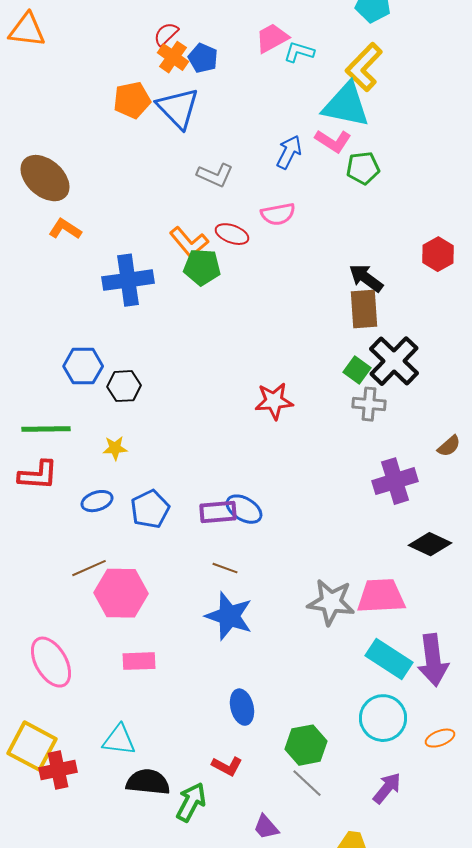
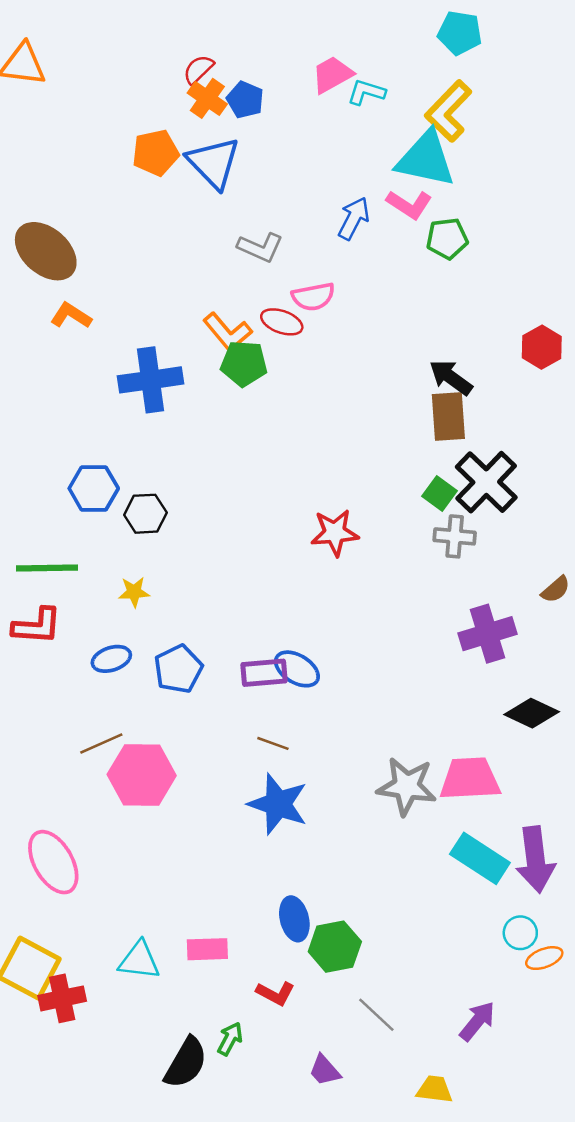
pink semicircle: (278, 214) -> (313, 297), moved
pink rectangle: (139, 661) -> (207, 949), moved
cyan circle: (383, 718) -> (520, 933), moved, size x0.6
green hexagon: (306, 745) -> (335, 947), moved
black semicircle: (148, 782) -> (186, 1063), moved, turned 114
green arrow: (191, 802) -> (230, 1039), size x0.7

